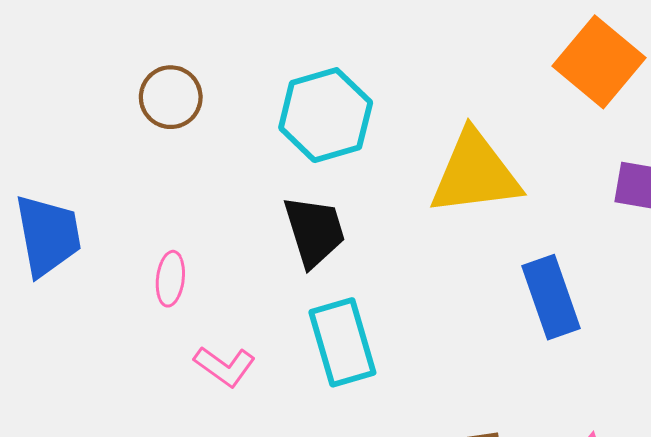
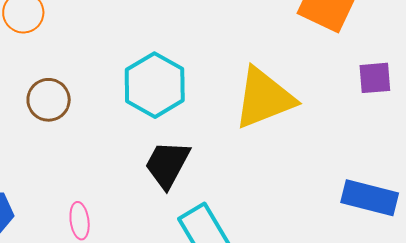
black trapezoid: (314, 231) -> (167, 164), turned -120
blue rectangle: (551, 297) -> (370, 198), moved, turned -42

